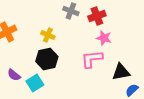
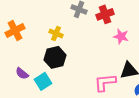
pink star: (104, 38) -> (121, 36), moved
pink L-shape: (92, 59) -> (105, 82), moved

